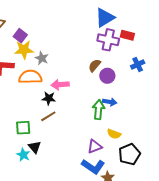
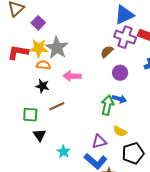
yellow star: (24, 50) -> (39, 48), moved
gray star: (42, 58) -> (57, 48), size x1.6
brown semicircle: (95, 65) -> (107, 52), moved
orange semicircle: (30, 77) -> (43, 65), size x0.6
black star: (49, 98) -> (42, 86), moved
cyan star: (23, 155) -> (64, 152), moved

